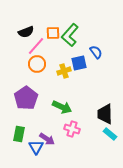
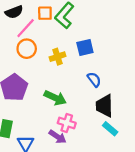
blue semicircle: (96, 52) -> (94, 80), moved
blue square: (79, 63) -> (85, 47), moved
purple arrow: (47, 139) -> (58, 137), moved

